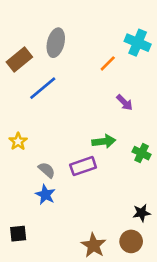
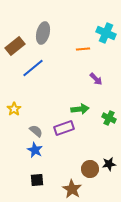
orange line: (108, 63) -> (83, 49), turned 40
black square: (18, 234) -> (37, 180), moved
brown circle: (131, 241) -> (90, 169), moved

